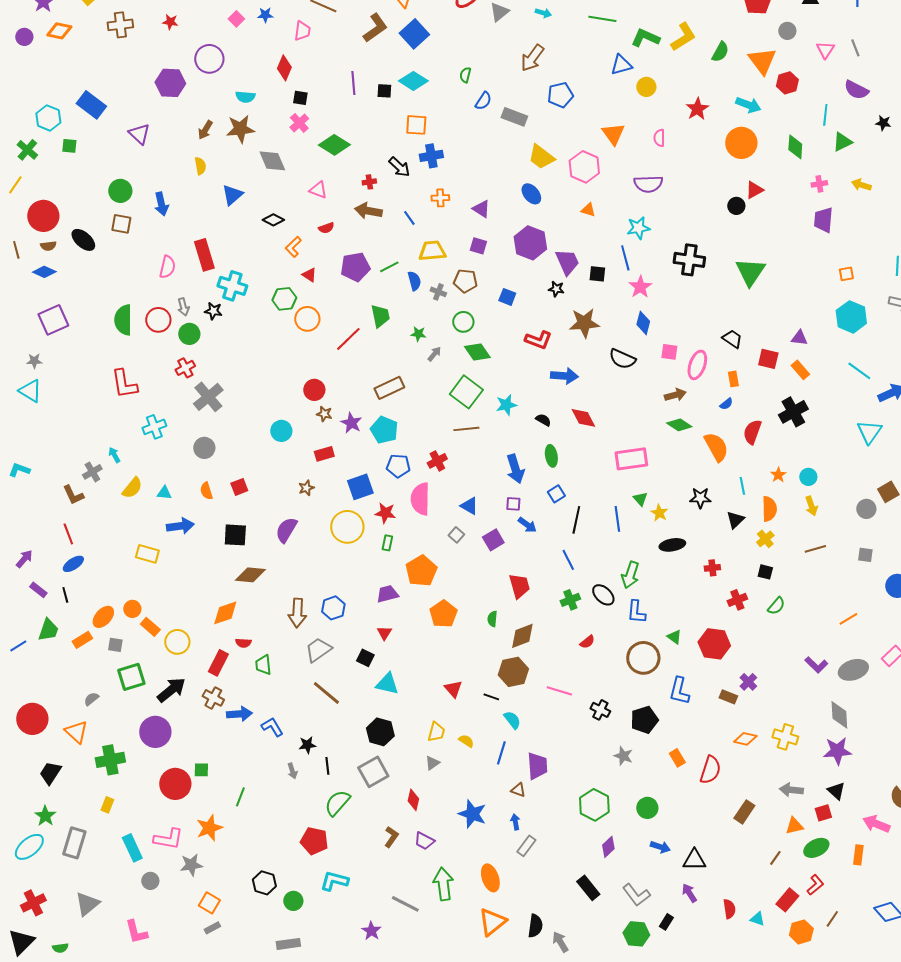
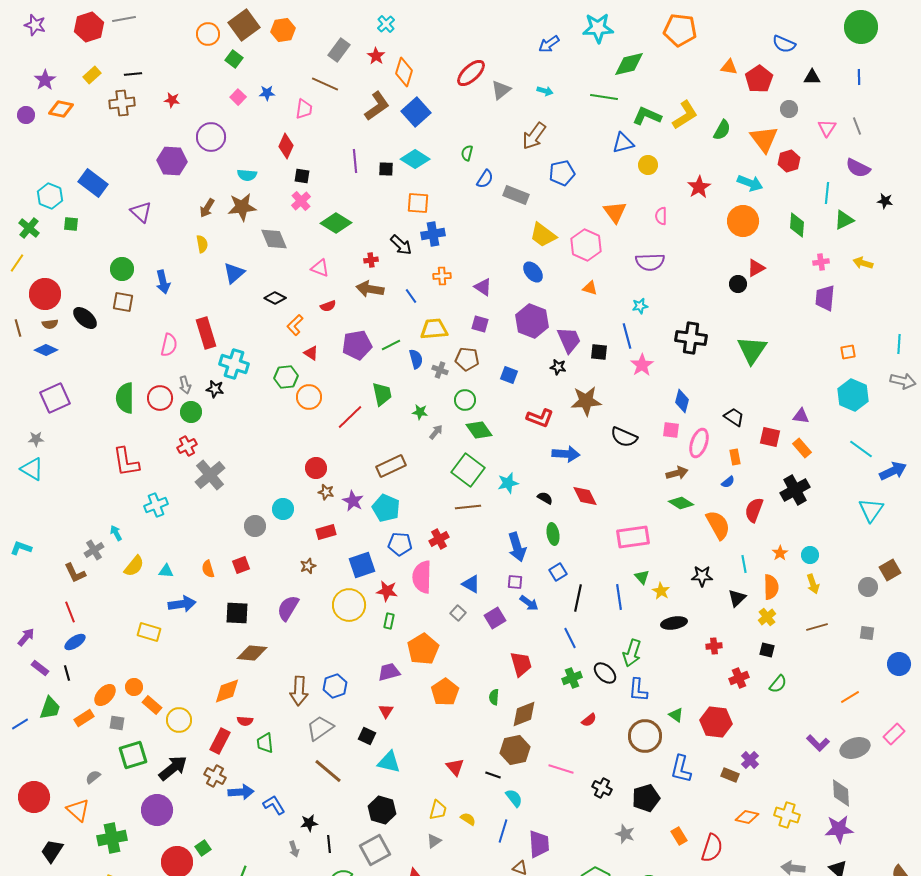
cyan star: (638, 228) -> (640, 306), size x0.7
blue diamond: (643, 323) -> (682, 401), moved
gray circle: (204, 448) -> (255, 526), moved
green square: (201, 770) -> (203, 848), turned -35

